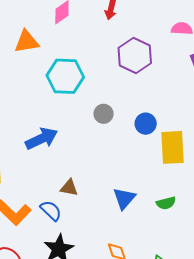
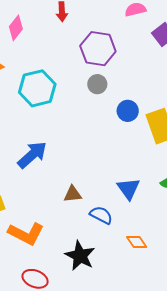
gray circle: (104, 114) -> (97, 84), moved
blue semicircle: (51, 211) -> (101, 215), moved

